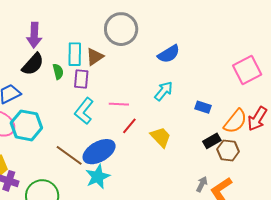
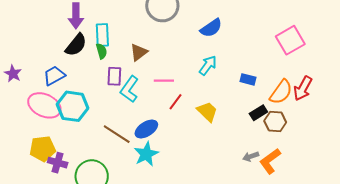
cyan rectangle: (75, 54) -> (102, 35), moved
brown triangle: (95, 57) -> (139, 52), moved
purple rectangle: (81, 79) -> (114, 76), moved
blue ellipse: (99, 152) -> (146, 129), size x0.7
gray arrow: (202, 184) -> (251, 156), turned -133

